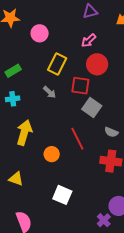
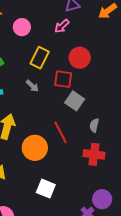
pink arrow: (89, 40) -> (62, 26), moved
gray semicircle: (111, 132) -> (94, 125), turned 80
orange circle: (52, 154) -> (35, 148), size x1.6

